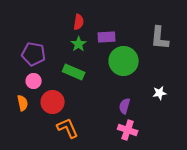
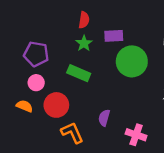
orange semicircle: (23, 103) -> (24, 106), turned -56
purple semicircle: (125, 106) -> (104, 118), moved

